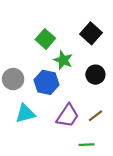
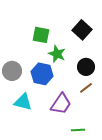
green square: (45, 39) -> (41, 35), turned -30
cyan triangle: (25, 114) -> (23, 102), turned 30
brown line: (95, 116) -> (86, 88), moved

